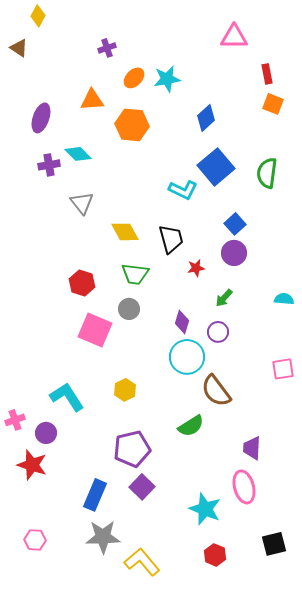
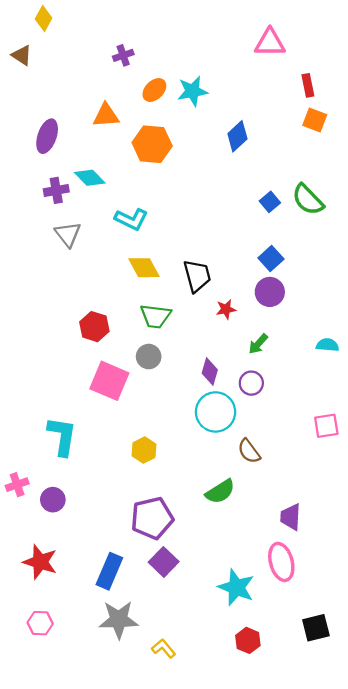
blue square: (216, 167) -> (270, 202), moved, size x0.5
green semicircle: (267, 173) -> (308, 200), turned -52
cyan L-shape: (183, 190) -> (131, 219), moved
gray triangle: (82, 203) -> (68, 234), moved
brown semicircle: (216, 391) -> (249, 451), size x0.7
cyan L-shape: (67, 397) -> (62, 436), moved, turned 42
red star: (32, 465) -> (40, 562), moved
yellow L-shape: (142, 562) -> (164, 648), size x0.6

